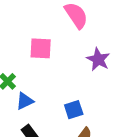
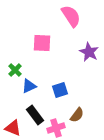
blue square: (74, 110) -> (60, 90), moved

